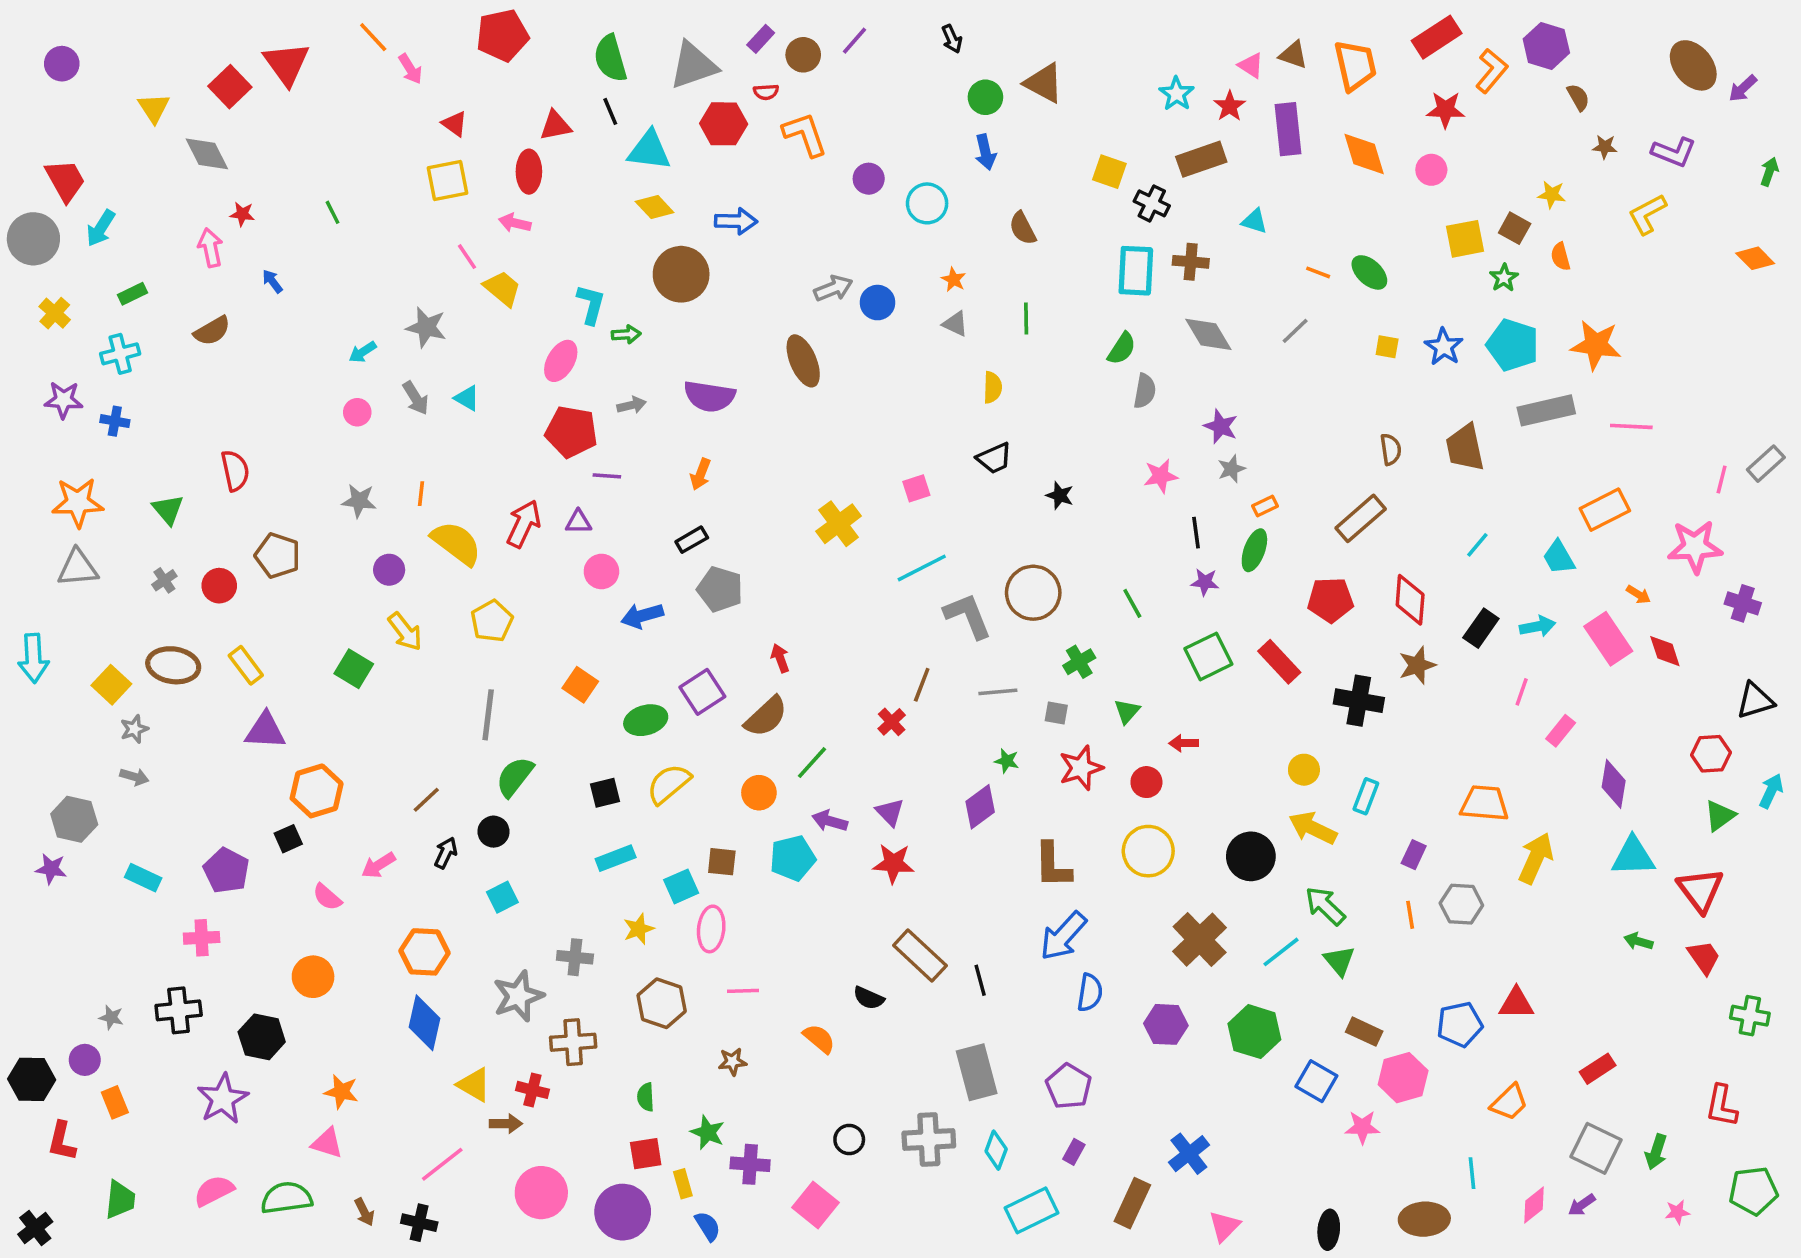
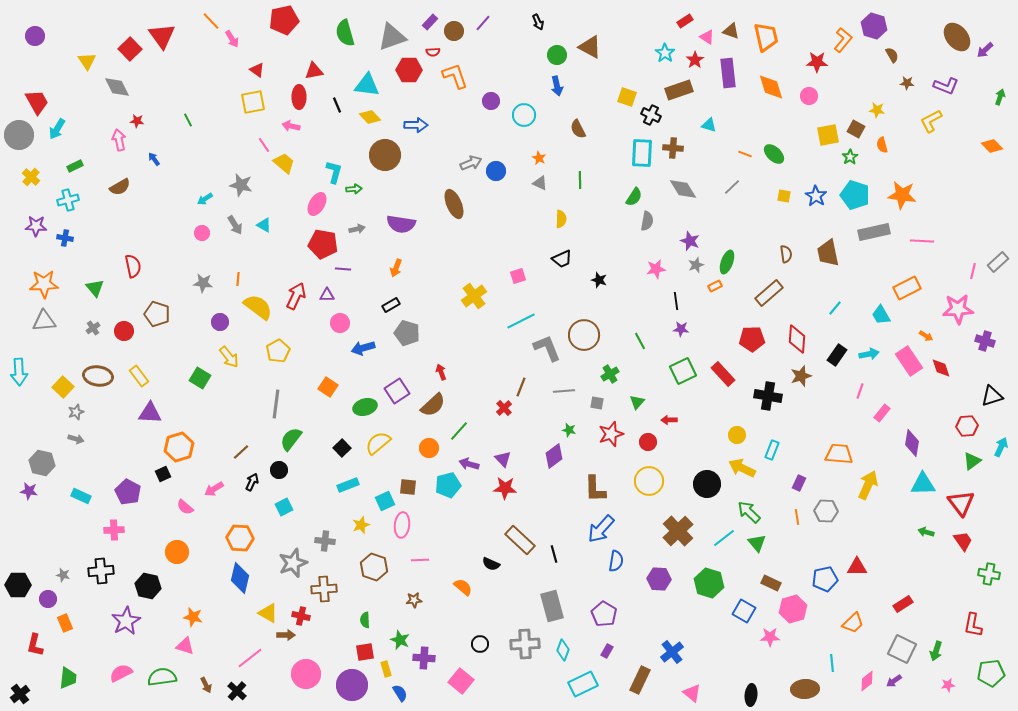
red rectangle: (1437, 37) -> (685, 21), moved, size x0.6
black line: (610, 111) -> (337, 105), moved
green ellipse: (1254, 550) -> (727, 262), moved
black square: (605, 793) -> (342, 448), turned -30
black hexagon: (32, 1079) -> (18, 585), moved
black cross: (419, 1223) -> (237, 691), turned 30
pink triangle: (1224, 1226) -> (692, 693), turned -36

